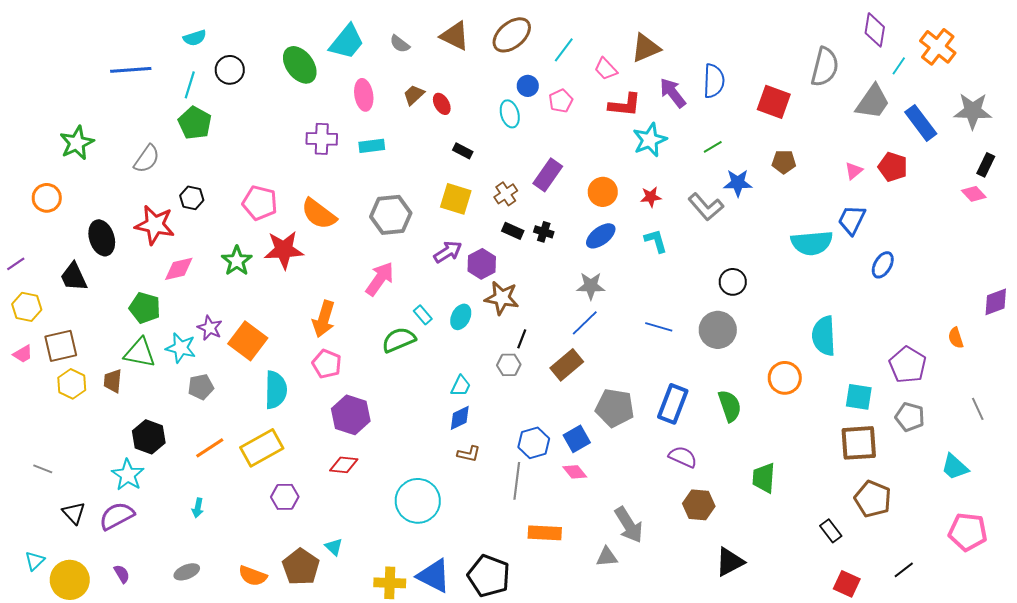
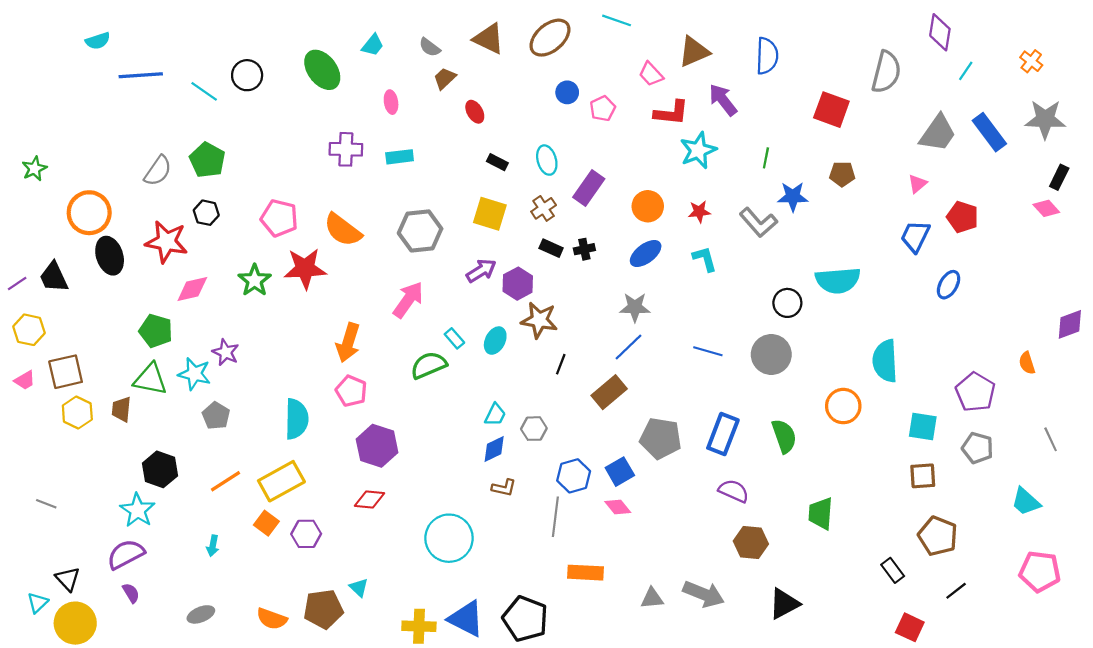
cyan semicircle: (195, 38) -> (98, 41), moved
cyan trapezoid: (347, 42) -> (373, 45), size x0.6
orange cross: (938, 47) -> (1031, 61), moved, size x0.6
cyan line: (564, 50) -> (617, 20), moved, turned 72
blue semicircle: (714, 81) -> (767, 56), moved
cyan line: (190, 85) -> (204, 91), turned -72
pink ellipse: (364, 95) -> (391, 102), size x0.7
brown trapezoid: (414, 95) -> (445, 78), moved
gray trapezoid: (873, 102) -> (938, 133), moved
cyan ellipse: (510, 114) -> (547, 160), moved
green pentagon: (195, 123) -> (207, 160), moved
green star: (77, 143) -> (34, 169), moved, size x0.7
green line: (713, 147) -> (766, 158), turned -48
red pentagon: (893, 167) -> (962, 217), moved
orange circle: (47, 198) -> (89, 213), moved, size x1.4
black cross: (544, 232) -> (584, 249), turned -30
cyan semicircle: (812, 243) -> (838, 280), moved
black trapezoid: (74, 277) -> (54, 277), moved
orange square: (248, 341) -> (266, 523), moved, size x0.6
gray hexagon: (509, 365) -> (534, 429), moved
gray pentagon: (201, 387) -> (216, 416), turned -30
brown square: (859, 443) -> (923, 476), size x0.7
black triangle: (74, 513) -> (68, 579), moved
gray arrow: (629, 525) -> (704, 594), moved, turned -36
brown pentagon: (301, 567) -> (323, 609), turned 30
black line: (904, 570) -> (956, 591), moved
purple semicircle: (122, 574) -> (131, 593), moved

